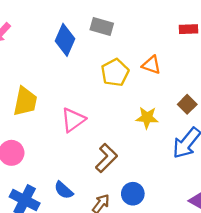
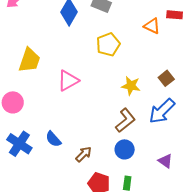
orange triangle: (151, 65) -> (152, 26), moved
brown L-shape: (106, 158) -> (125, 120), moved
blue circle: (133, 194) -> (125, 149), moved

